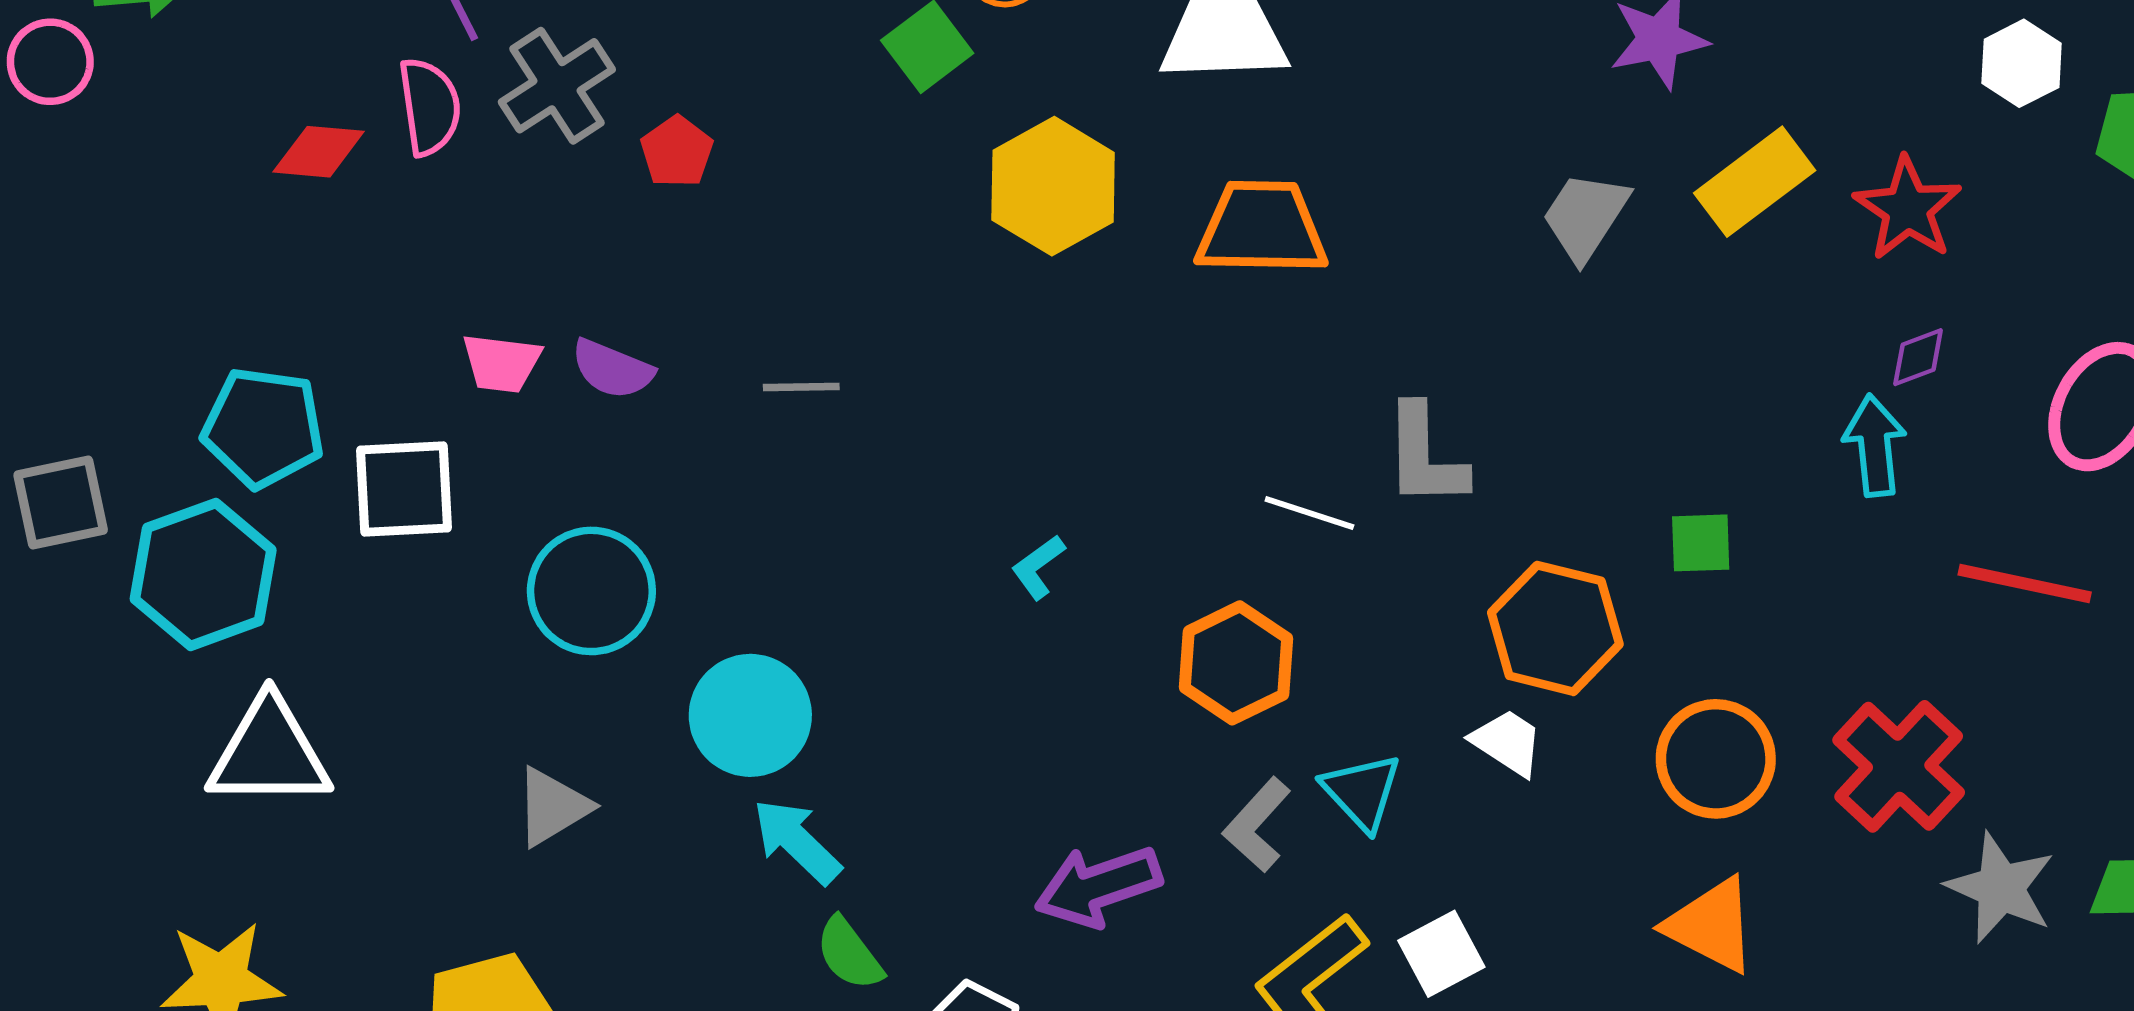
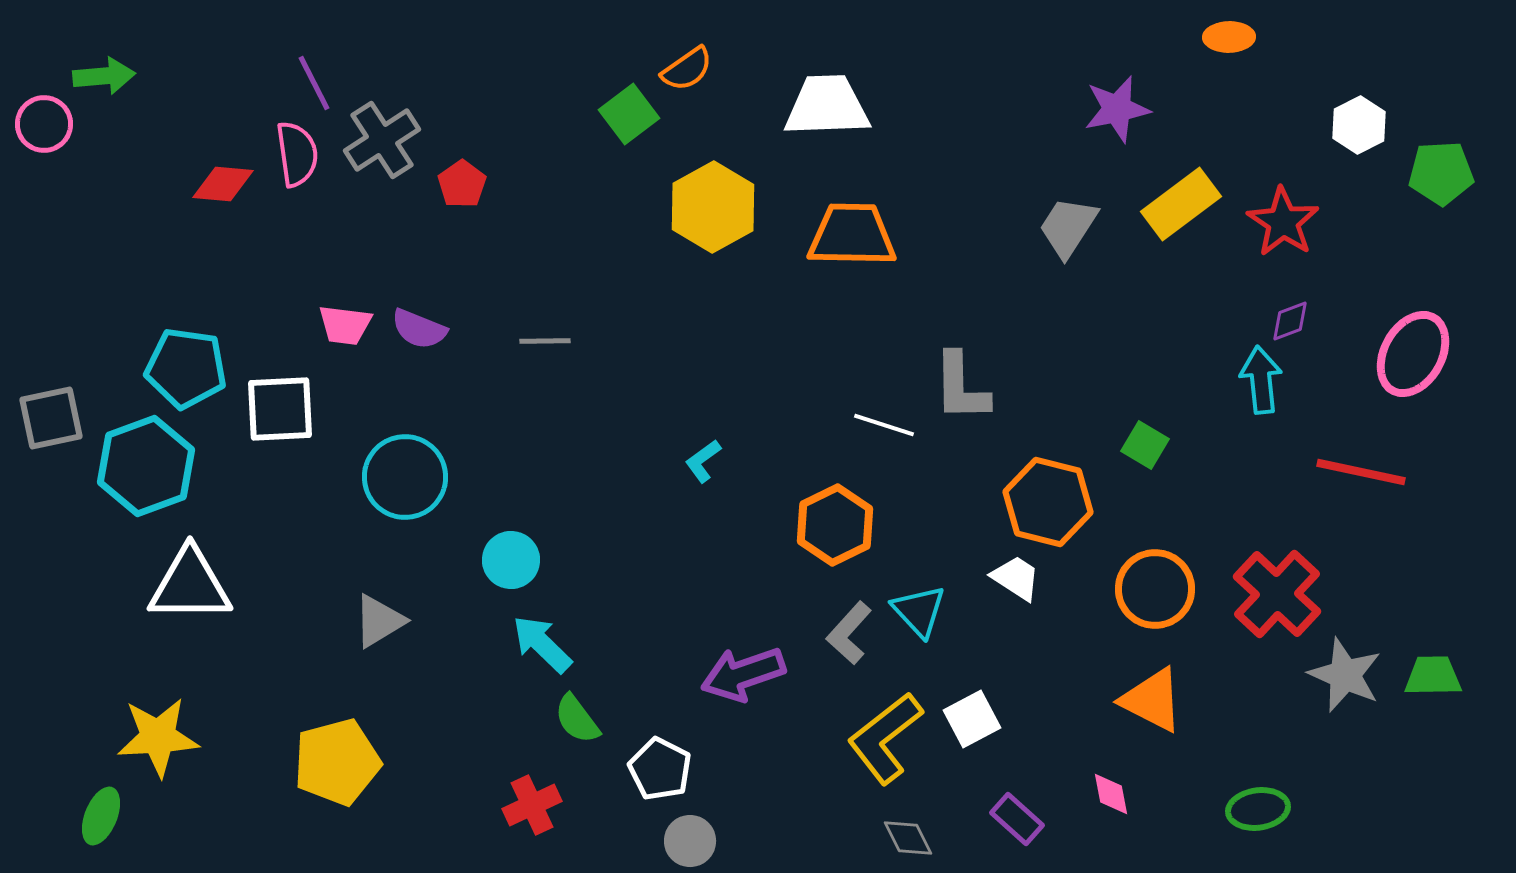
green square: (1701, 543) -> (1145, 445), turned 33
cyan circle: (750, 715) -> (511, 560), size x0.7

